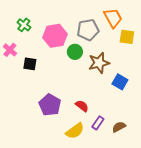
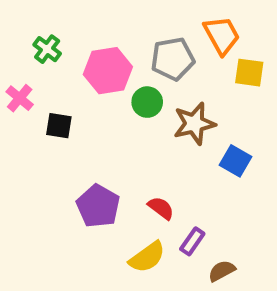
brown semicircle: (119, 127) -> (222, 271), moved

